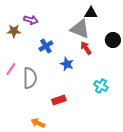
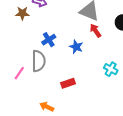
blue cross: (46, 46) -> (49, 40), moved
pink line: (11, 69) -> (19, 73), moved

